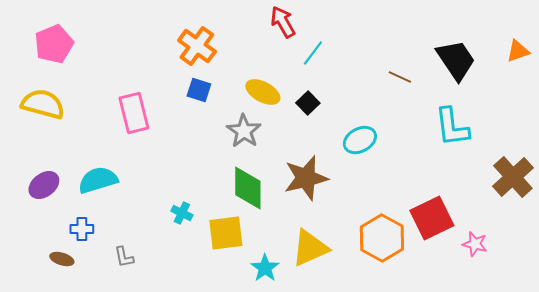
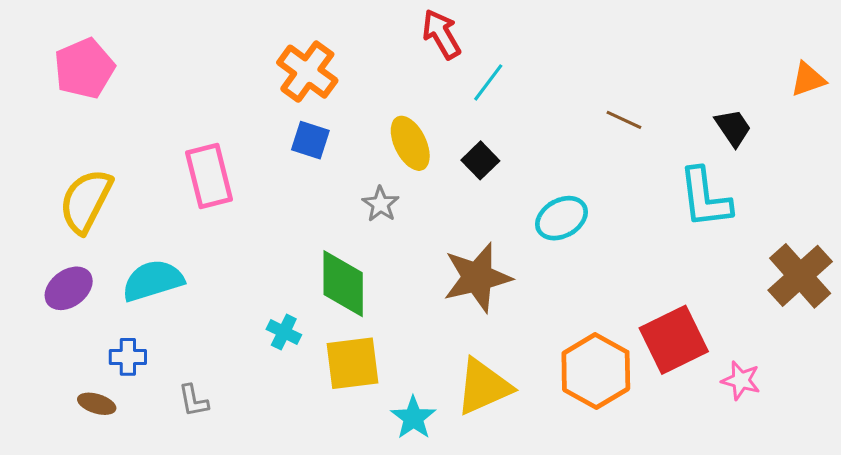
black trapezoid: (456, 60) -> (733, 128), moved, size x0.6
yellow ellipse: (263, 92) -> (410, 143), turned 36
yellow semicircle: (43, 104) -> (86, 201), moved, turned -78
gray star: (244, 131) -> (381, 204), size x0.7
green diamond: (248, 188) -> (343, 284), moved

